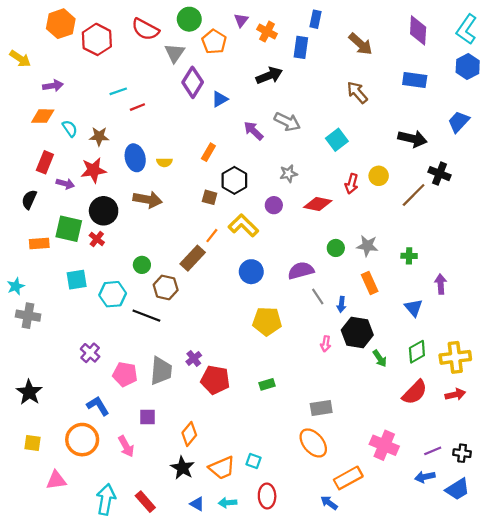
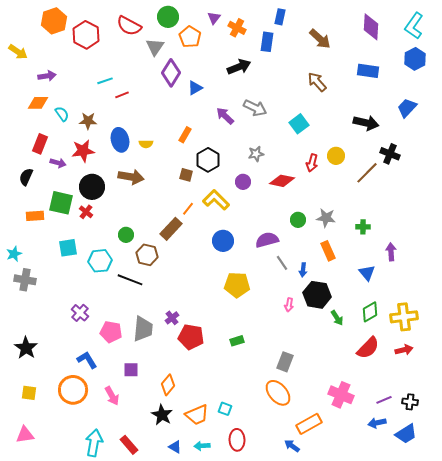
gray rectangle: (321, 408) -> (285, 362), turned -60
pink triangle: (56, 480) -> (25, 435), moved

